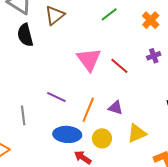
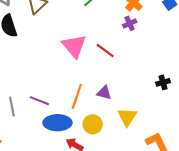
purple cross: (154, 56) -> (130, 23), moved
purple line: (56, 97) -> (39, 101), moved
yellow triangle: (137, 133) -> (127, 117), turned -30

